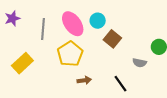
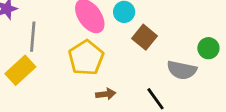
gray line: (43, 29) -> (33, 37), moved
gray semicircle: (140, 63) -> (182, 70), size x1.5

